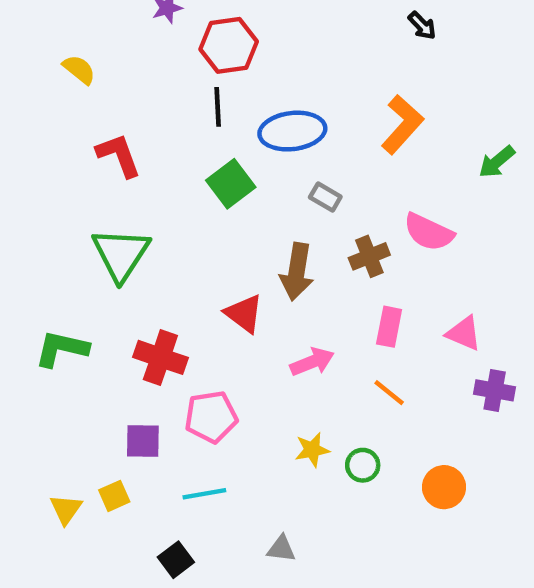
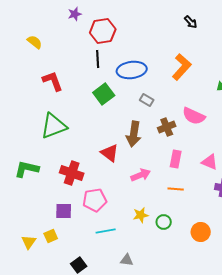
green triangle: (121, 254) -> (54, 126), turned 36
orange line: (389, 393) -> (176, 189), turned -35
cyan line: (204, 494) -> (106, 231), moved

